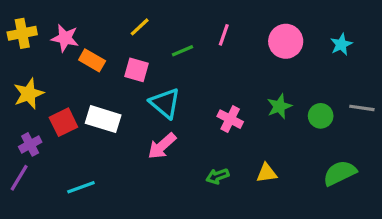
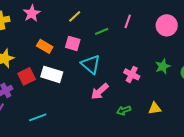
pink star: (65, 38) -> (32, 13), moved, turned 30
orange rectangle: (92, 60) -> (45, 46), moved
pink arrow: (162, 146) -> (100, 91), moved

